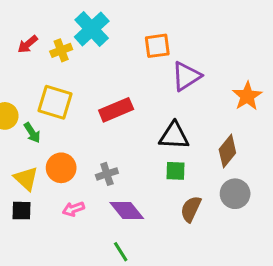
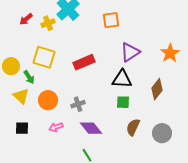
purple triangle: (186, 76) -> (130, 52), moved
yellow triangle: (26, 178) -> (21, 96), moved
gray circle: (235, 194) -> (162, 133), moved

